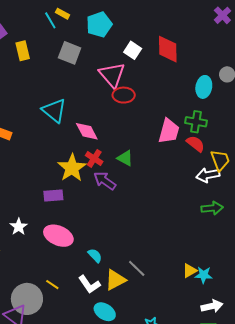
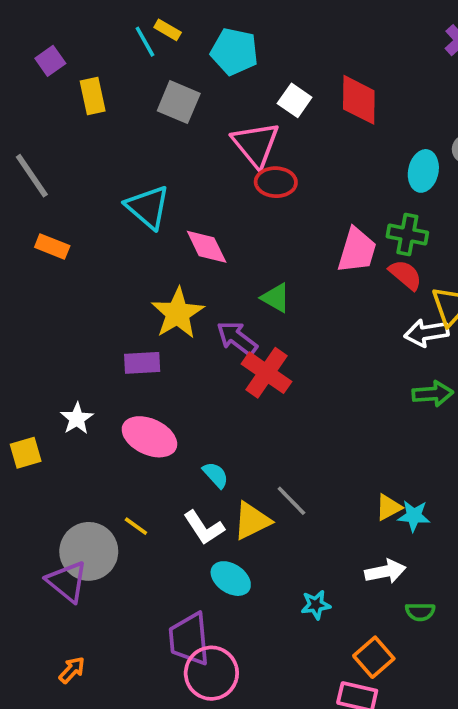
cyan pentagon: (99, 25) -> (234, 52), turned 30
red cross: (94, 158) -> (267, 373), moved, size x1.5
white arrow: (212, 306) -> (385, 571), moved

